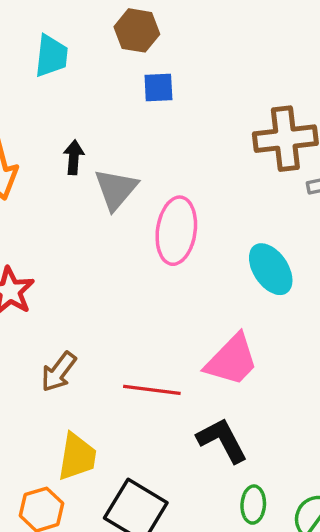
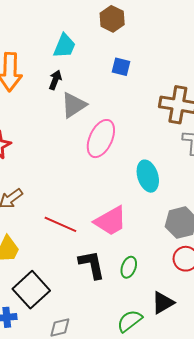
cyan trapezoid: (51, 56) -> (64, 46), moved
blue square: (158, 87) -> (121, 67), moved
green ellipse: (253, 505) -> (129, 267), moved

